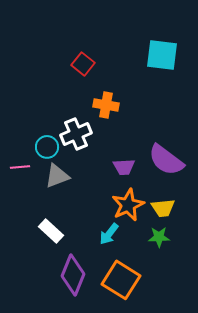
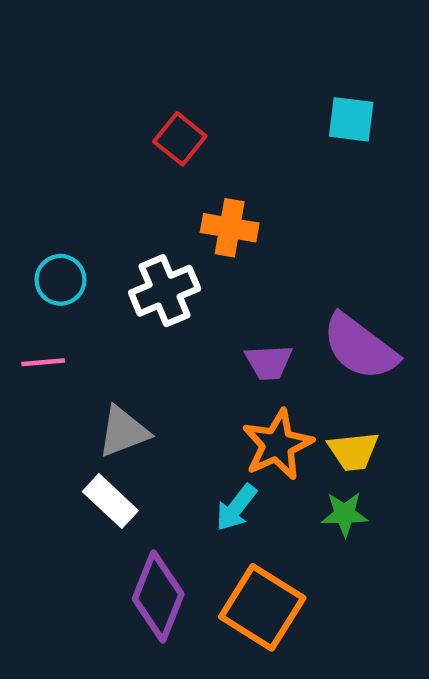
cyan square: (162, 55) -> (351, 119), size x0.7
cyan circle: (47, 147) -> (60, 280), moved
gray triangle: (57, 176) -> (123, 432), moved

